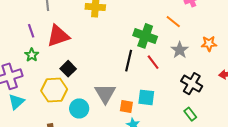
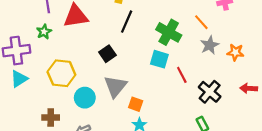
gray star: (180, 50) -> (210, 45), moved
black line: (129, 61) -> (127, 22), moved
red line: (153, 62) -> (182, 75), moved
black square: (68, 69) -> (107, 54), moved
cyan square: (146, 97) -> (159, 59), moved

